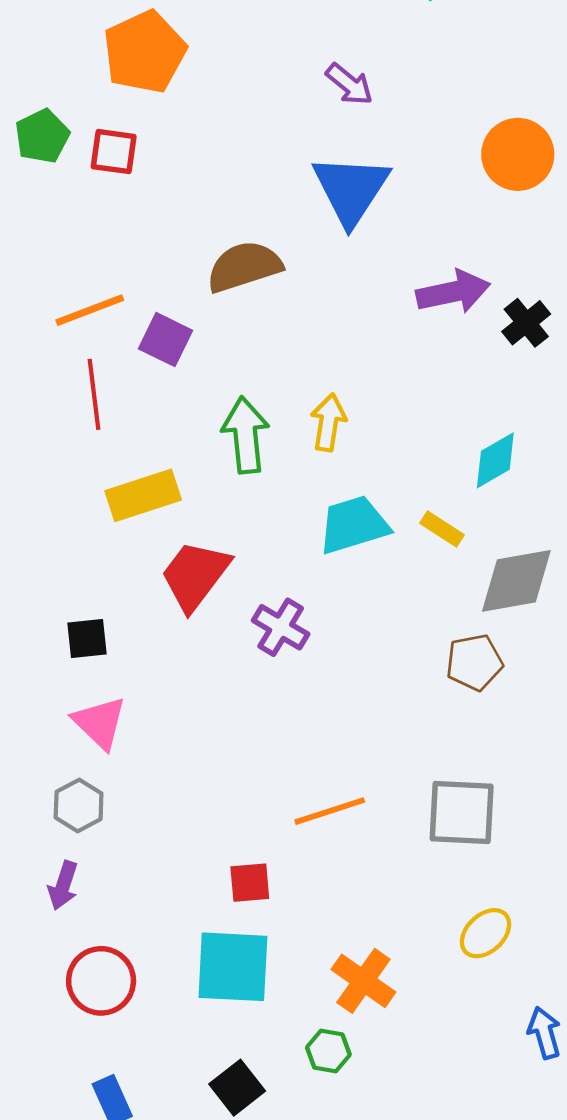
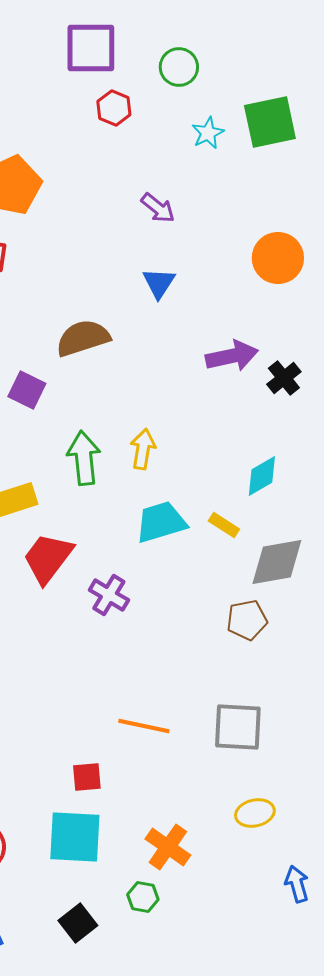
blue triangle: (351, 189) -> (159, 283), size x0.6
orange line: (330, 811) -> (144, 726), turned 30
yellow ellipse: (486, 933) -> (255, 813), turned 30

